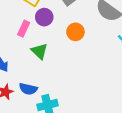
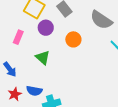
pink rectangle: (24, 29) -> (18, 37), moved

